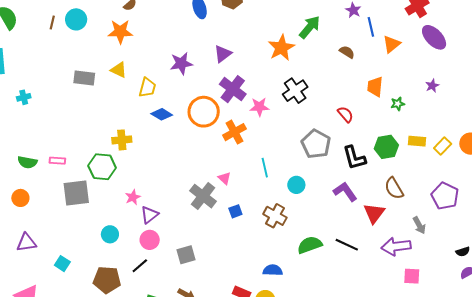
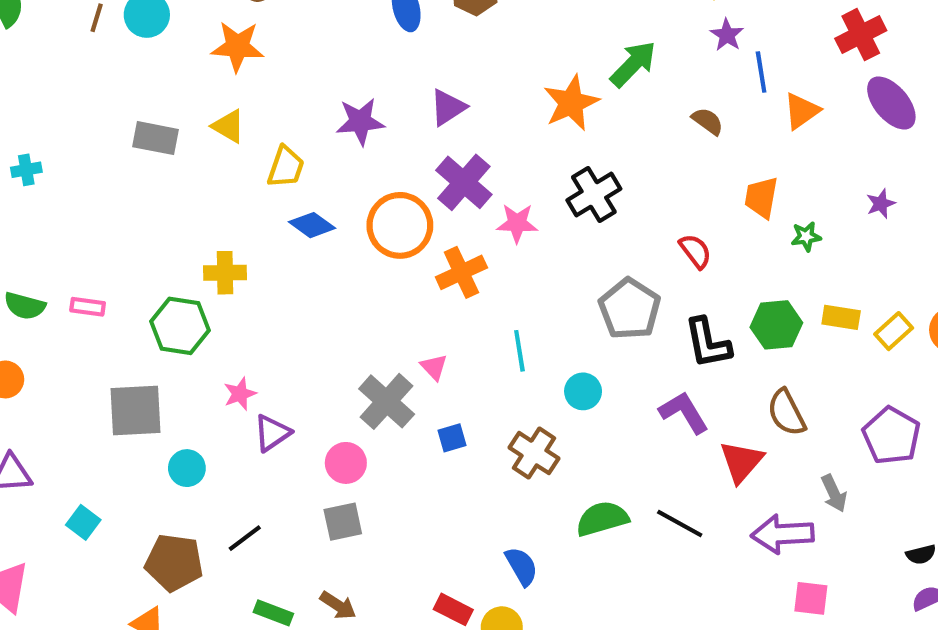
gray square: (76, 193) -> (136, 410), moved
pink circle: (150, 240) -> (346, 463), moved
blue semicircle: (273, 270) -> (522, 566), turned 54

